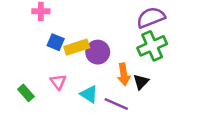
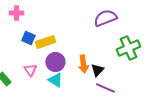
green cross: (152, 46) -> (128, 48), moved
purple circle: (98, 52) -> (55, 62), moved
purple line: (116, 104) -> (105, 88), moved

